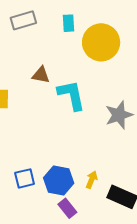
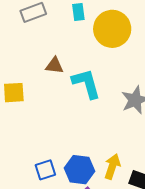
yellow arrow: (92, 180) -> (112, 166), size x1.4

